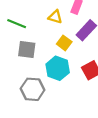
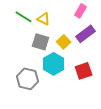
yellow triangle: (55, 17) -> (44, 19), moved
gray square: (27, 49) -> (41, 42), moved

